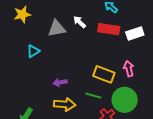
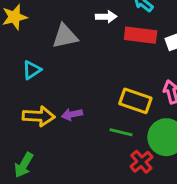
white arrow: (79, 22) -> (106, 17), moved, turned 136
yellow arrow: (65, 104) -> (39, 116), moved

